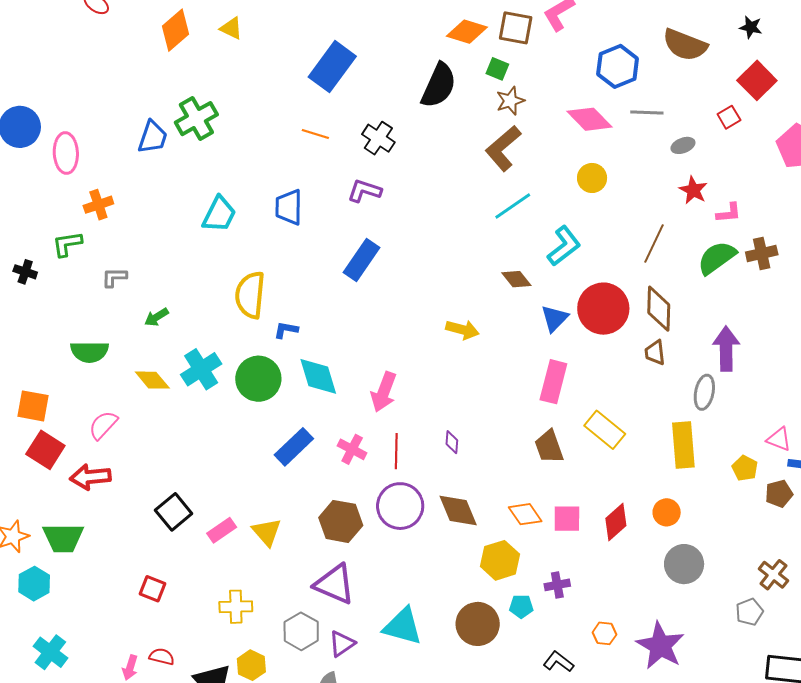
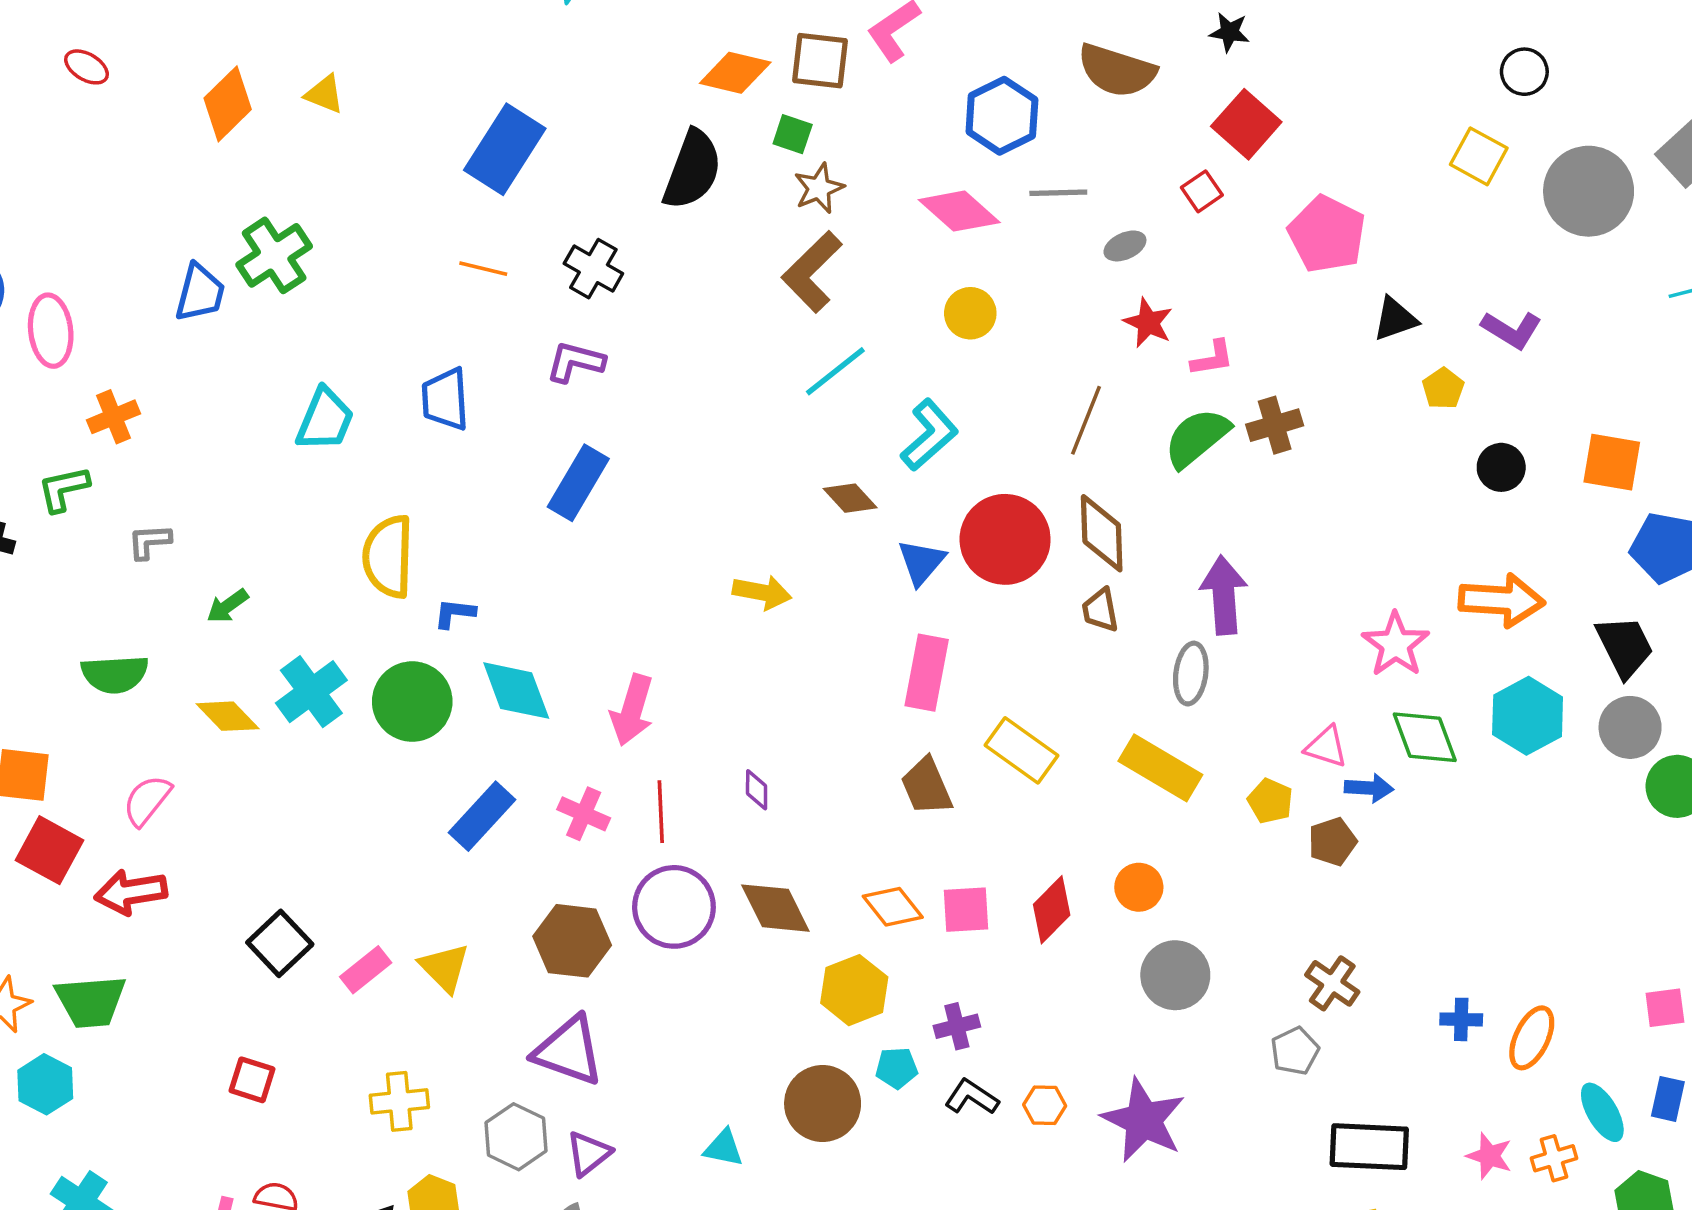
yellow rectangle: (683, 445) -> (1160, 768), turned -51
cyan triangle: (403, 626) -> (724, 1148), moved, size x0.6
black L-shape: (558, 662) -> (972, 1097), moved

